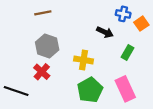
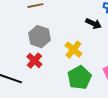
yellow cross: (84, 60) -> (73, 50), turned 30

